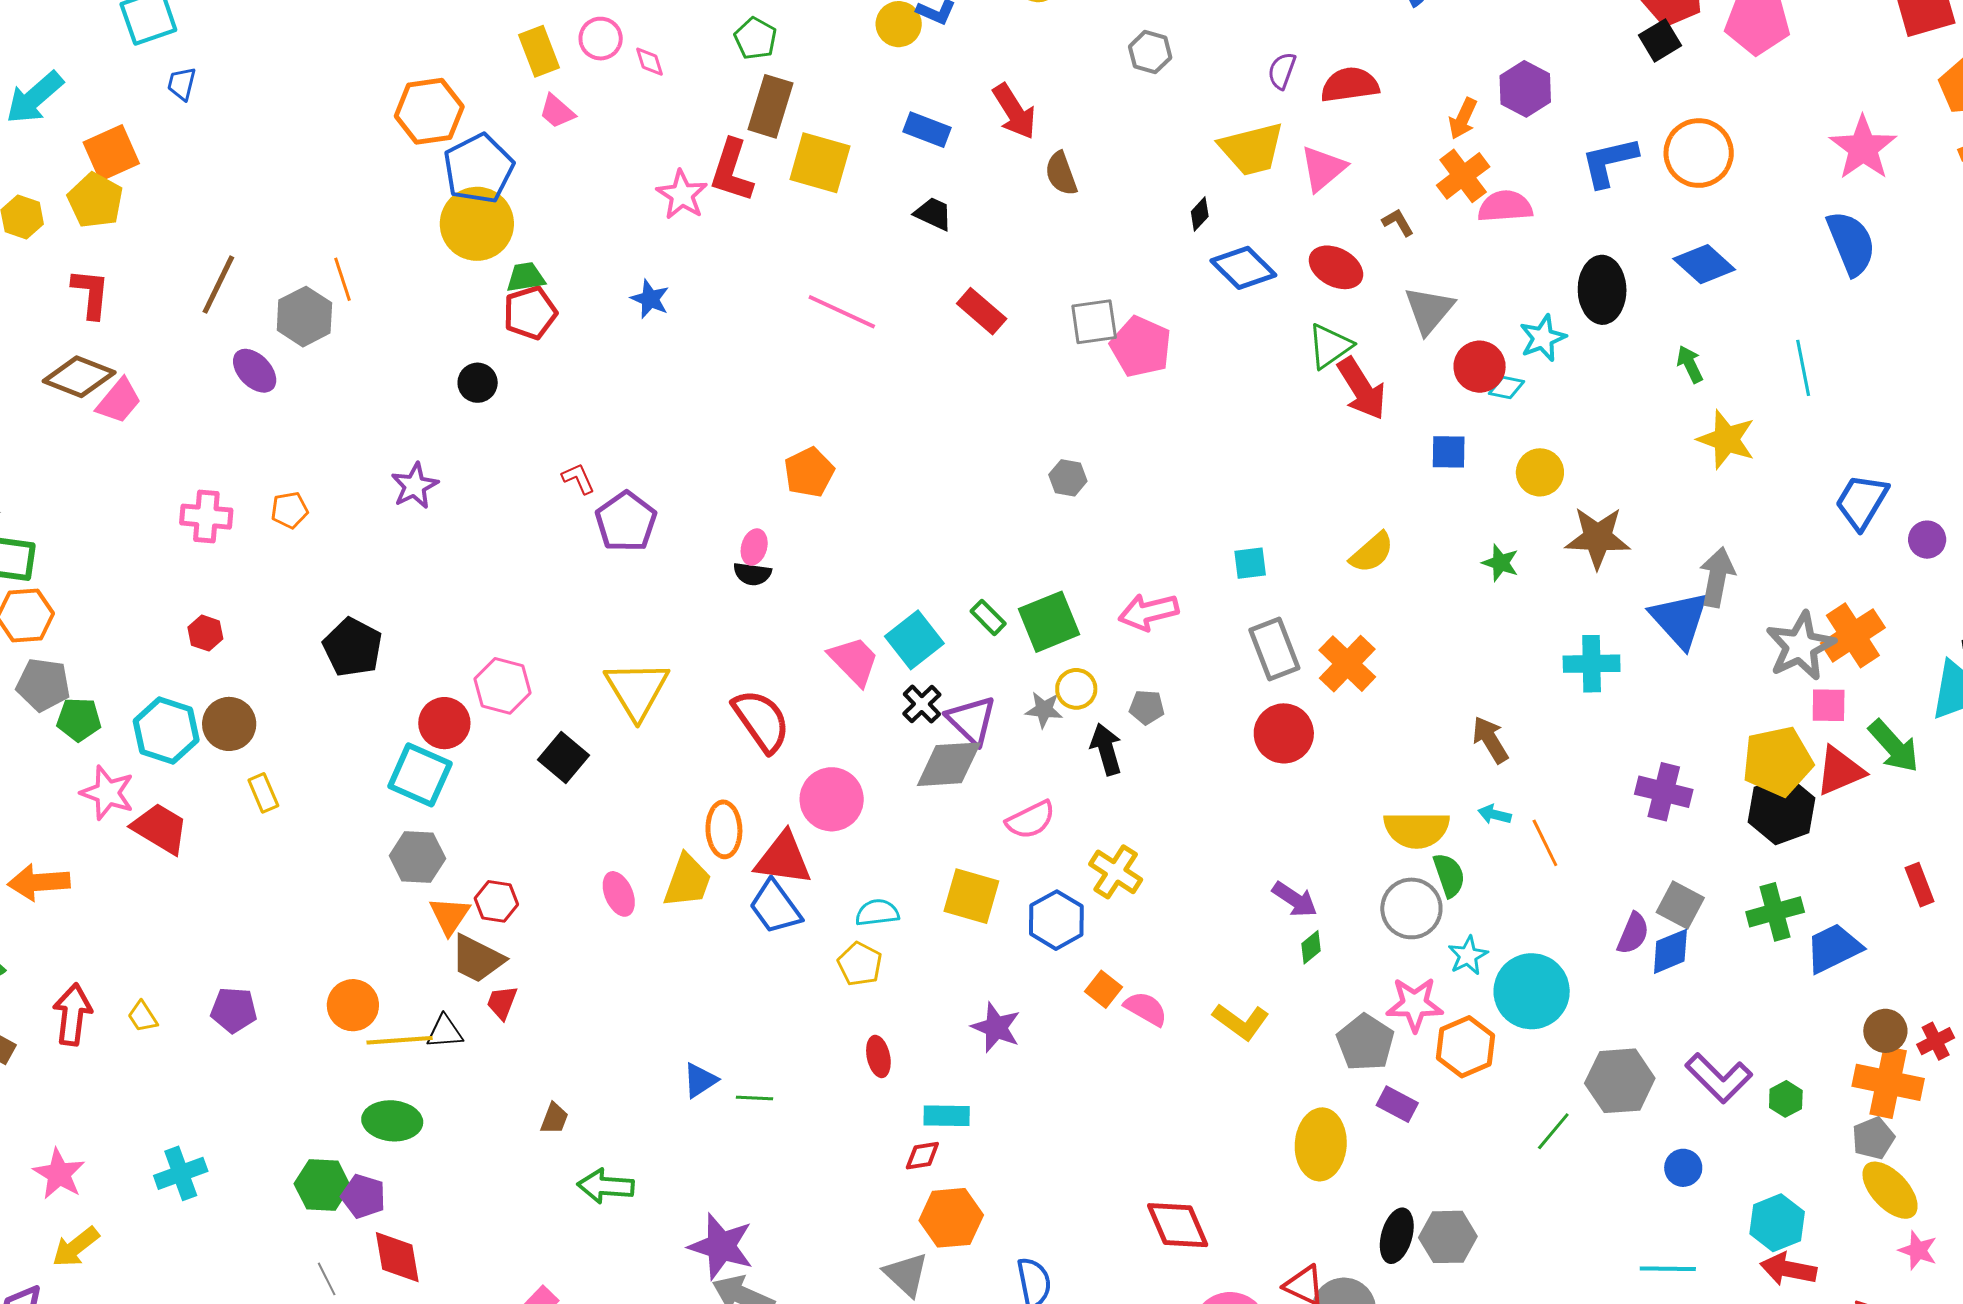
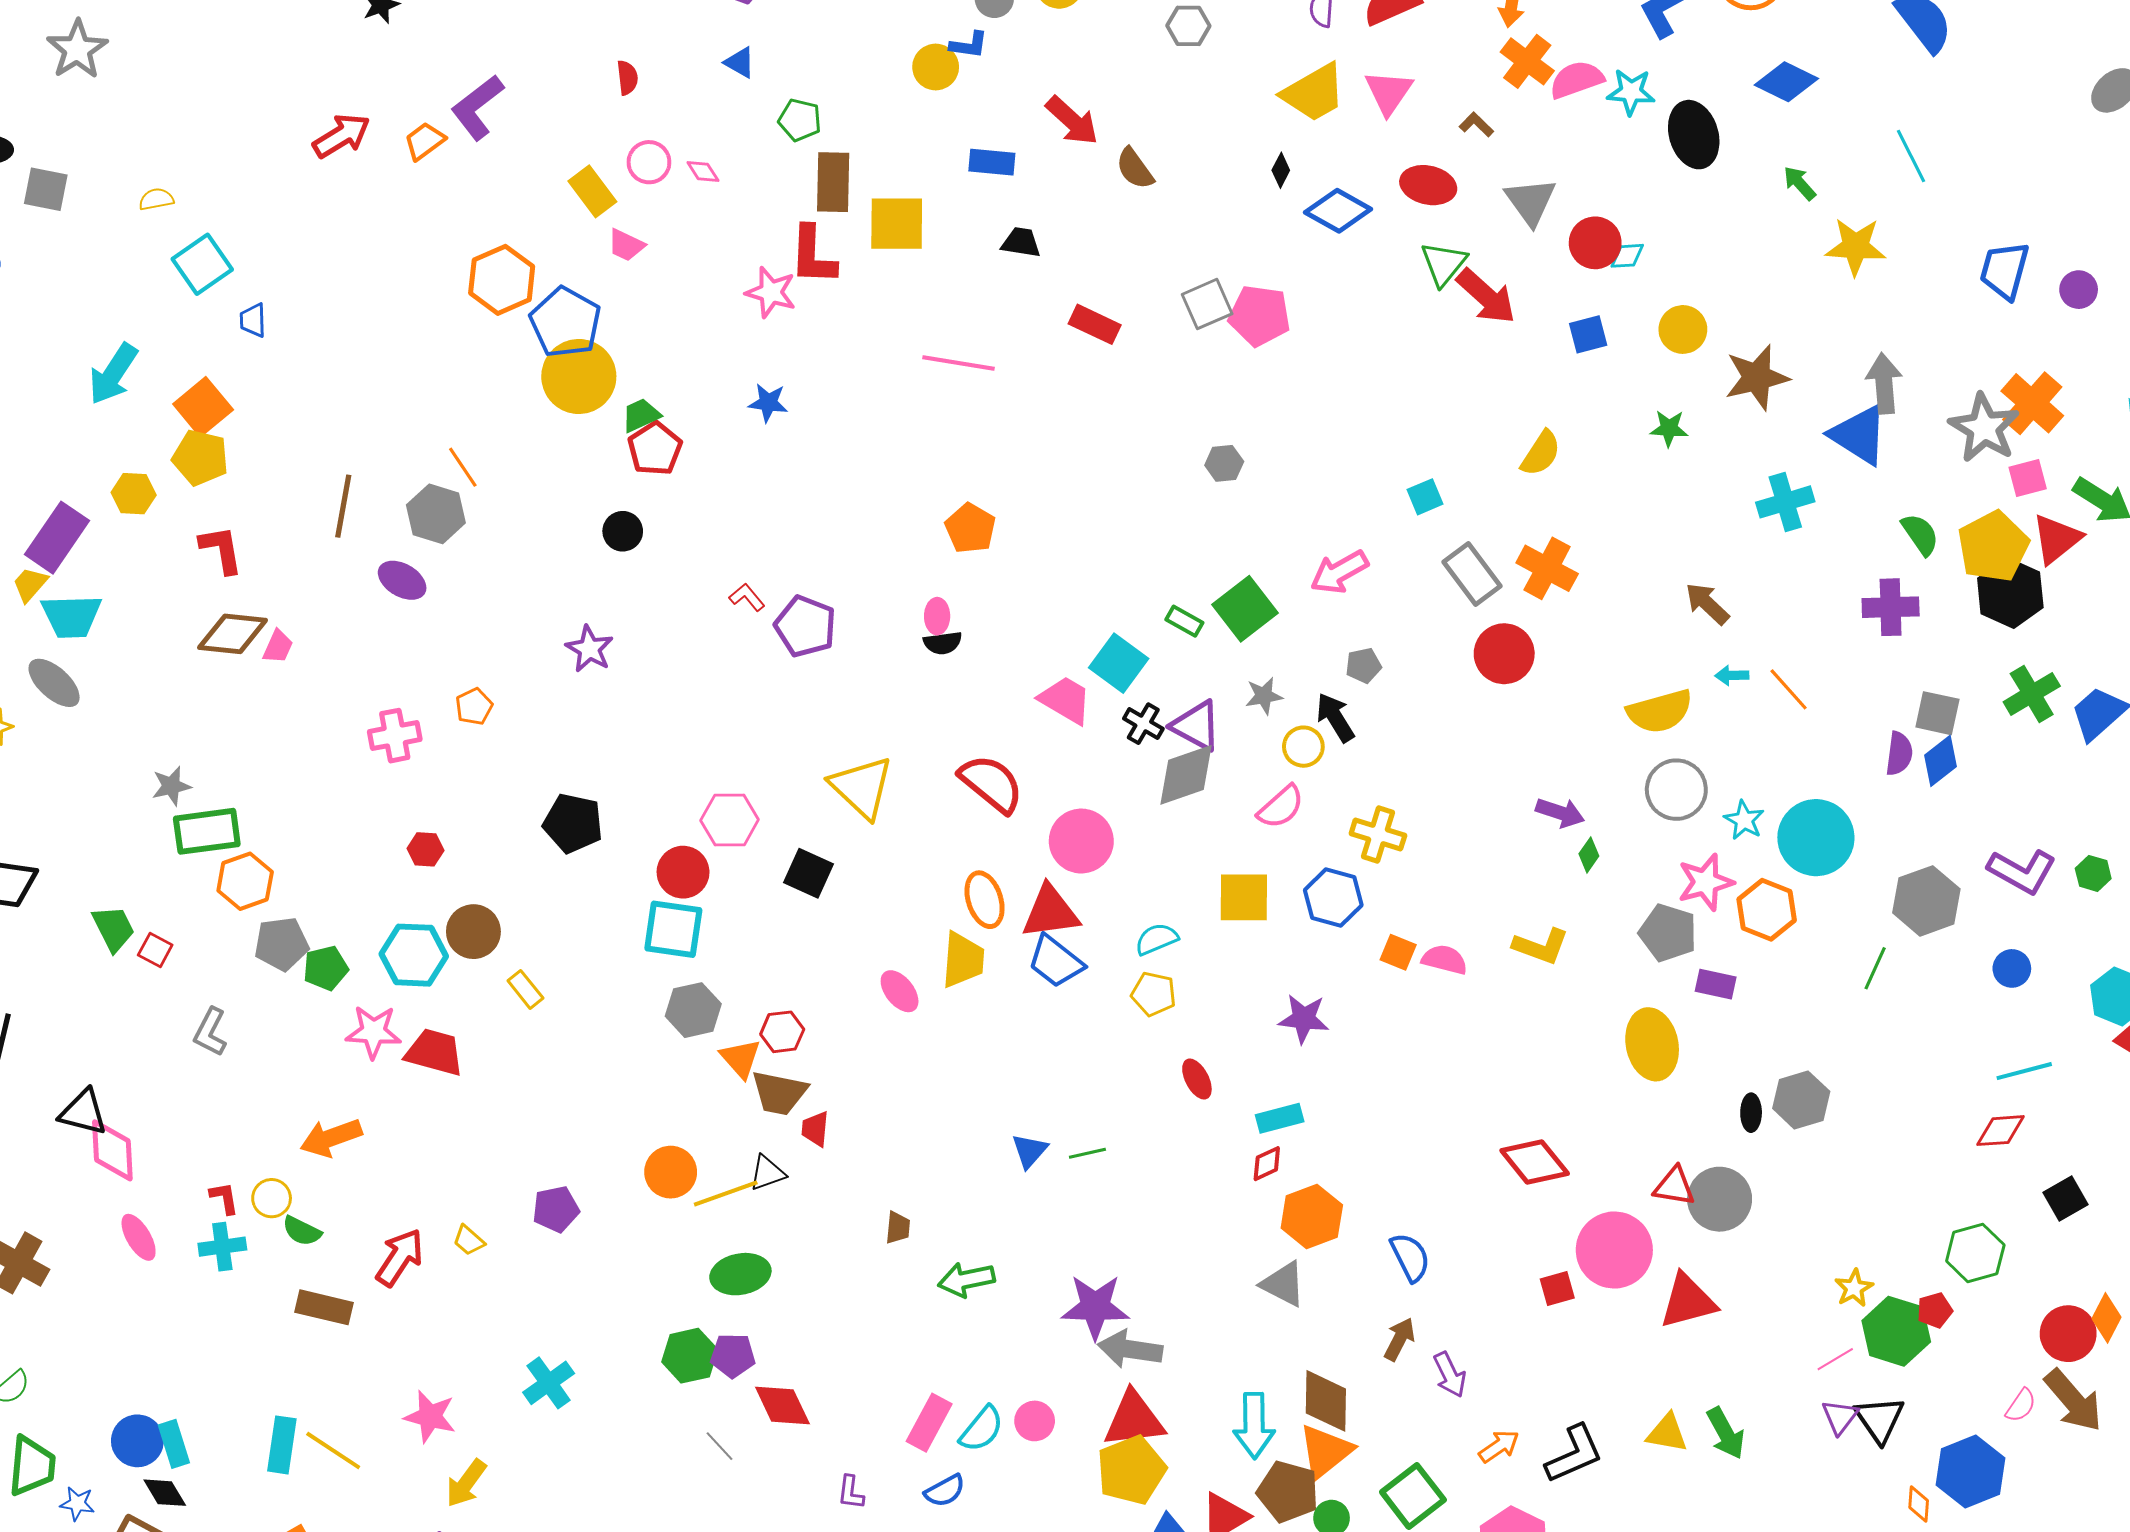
cyan star: (1543, 338) -> (1631, 92), moved, turned -30
pink trapezoid: (119, 401) -> (278, 647), size x0.7
yellow circle: (1076, 689) -> (1303, 747), moved
green semicircle: (1449, 875) -> (1920, 534), moved
red arrow: (72, 1014) -> (400, 1257), turned 42
black ellipse: (1397, 1236) -> (1751, 1113), size x0.7

